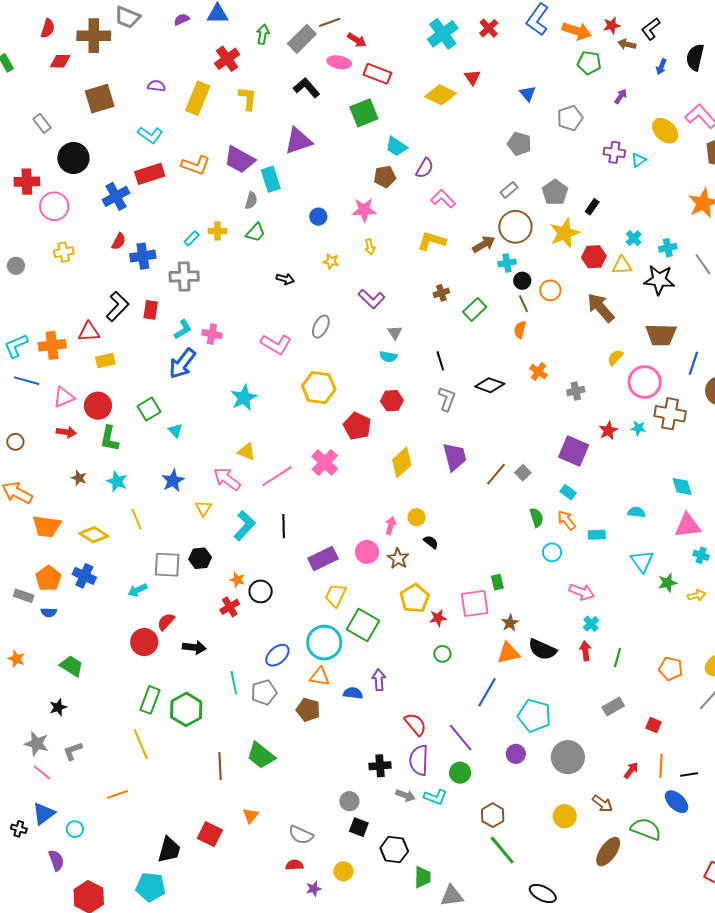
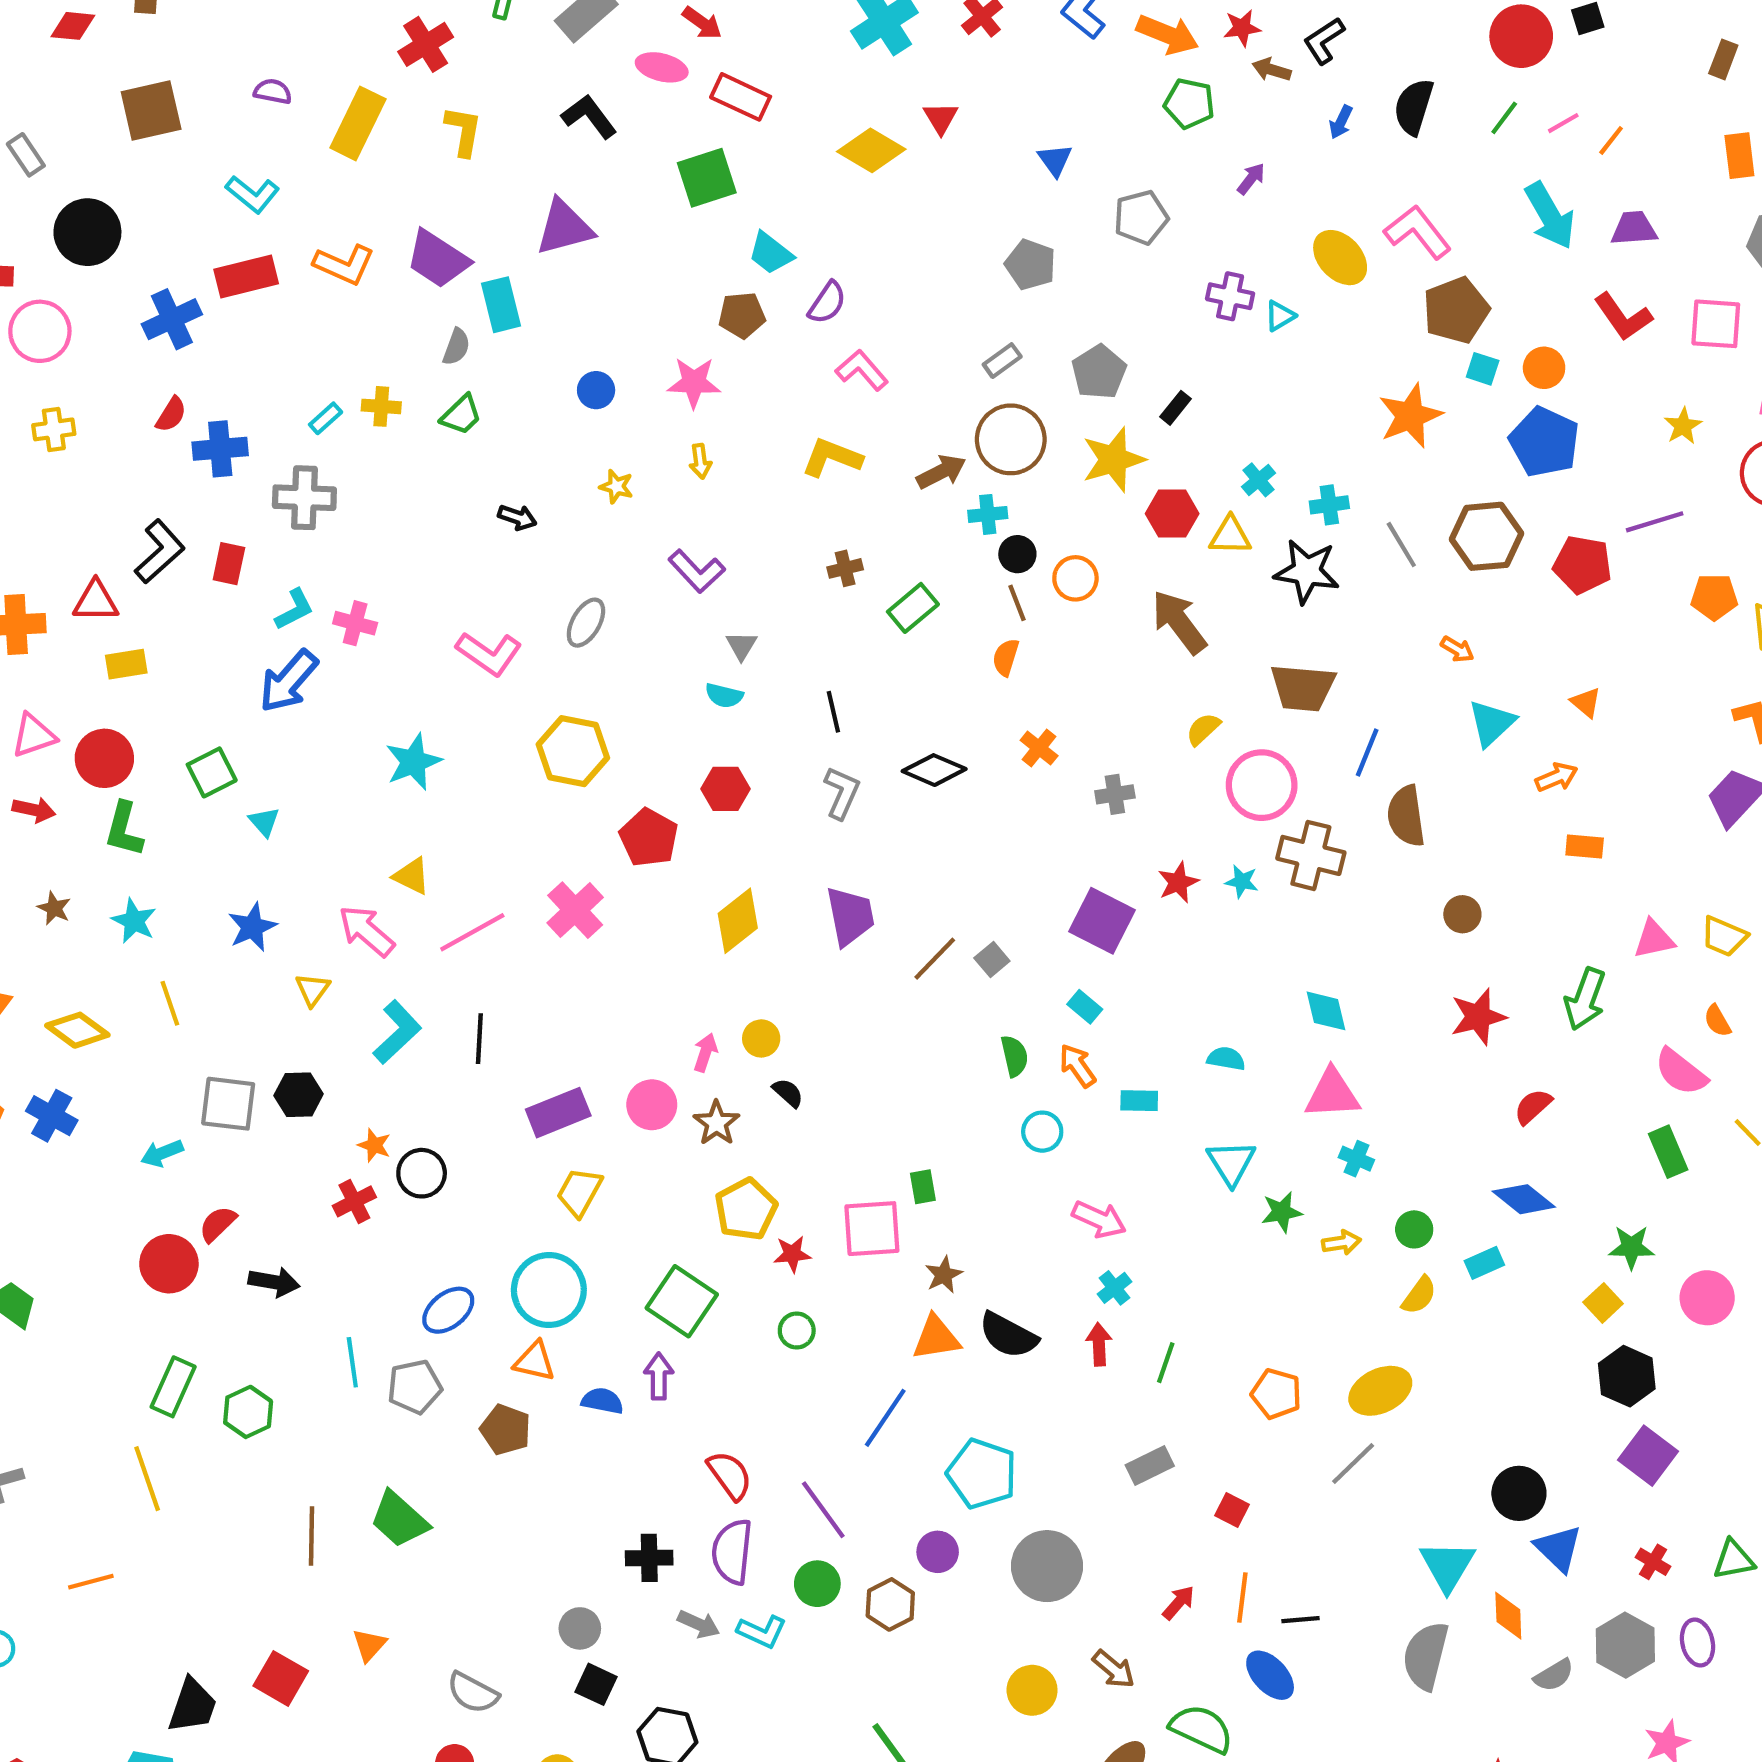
green square: (363, 625) -> (682, 1301), moved
green hexagon: (186, 709) -> (248, 1412), size x0.7
brown hexagon: (493, 815) -> (890, 1604), moved

